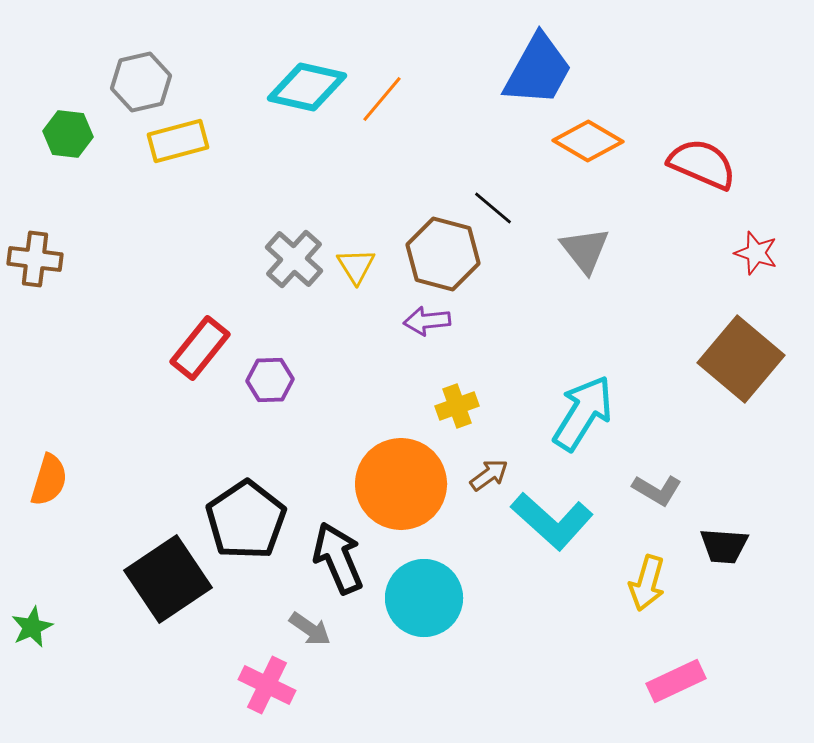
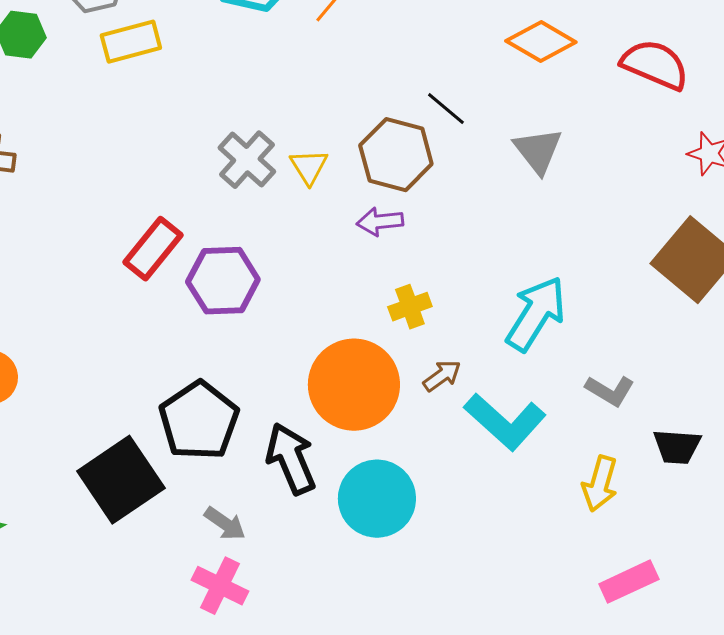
purple hexagon: (270, 380) -> (223, 281), size x1.5
gray arrow: (310, 629) -> (225, 524), moved

